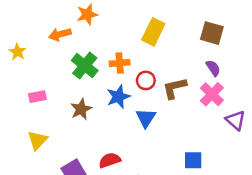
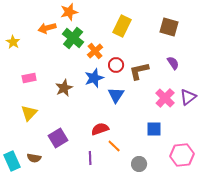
orange cross: (120, 63) -> (95, 51), turned -35
green cross: (85, 66) -> (73, 38), moved
purple semicircle: (213, 68) -> (173, 63), moved
pink cross: (212, 94) -> (165, 98), moved
purple triangle: (236, 120) -> (188, 97), turned 42
red semicircle: (110, 160) -> (100, 129), moved

